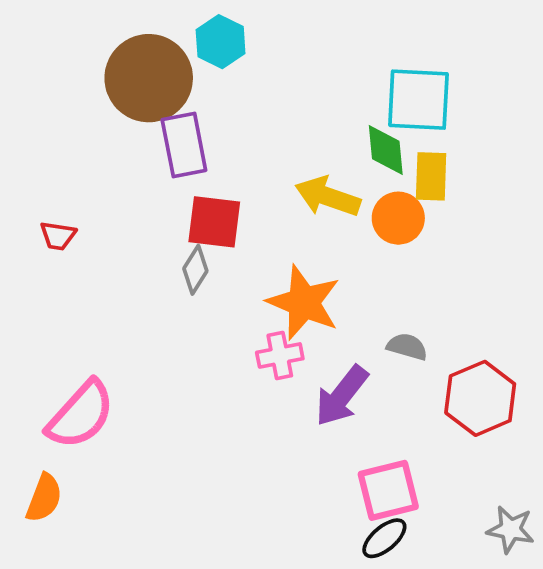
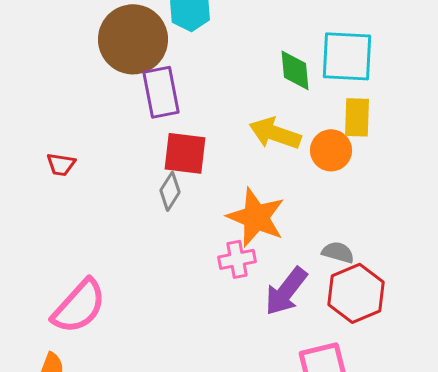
green diamond: (386, 150) -> (295, 70), moved
red hexagon: (480, 398) -> (356, 293), moved

